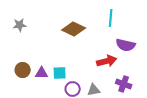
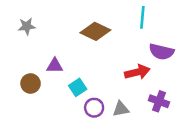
purple triangle: (42, 73) -> (55, 66), moved
cyan square: (60, 73) -> (78, 87), turned -32

